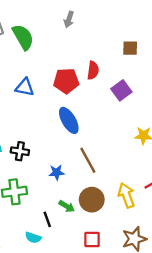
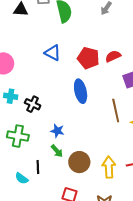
red semicircle: (93, 70) -> (113, 56), turned -140
brown line: (88, 160) -> (116, 111), moved
green arrow: (67, 206) -> (57, 151), moved

